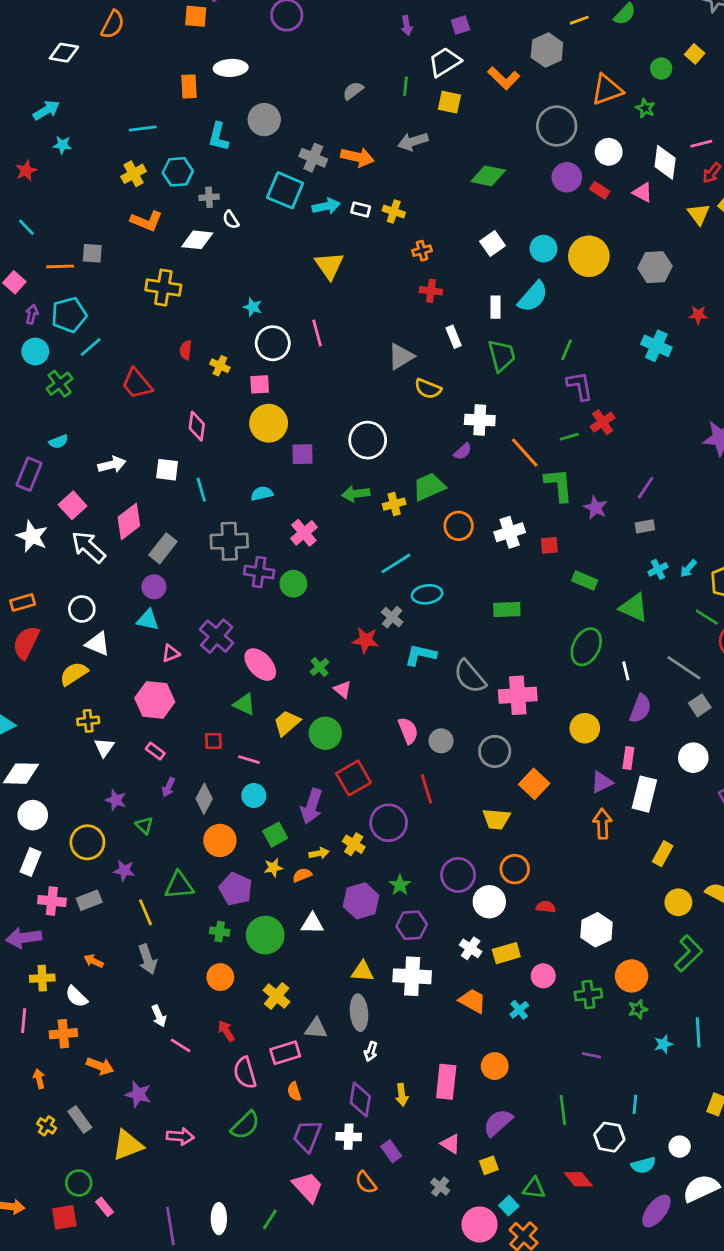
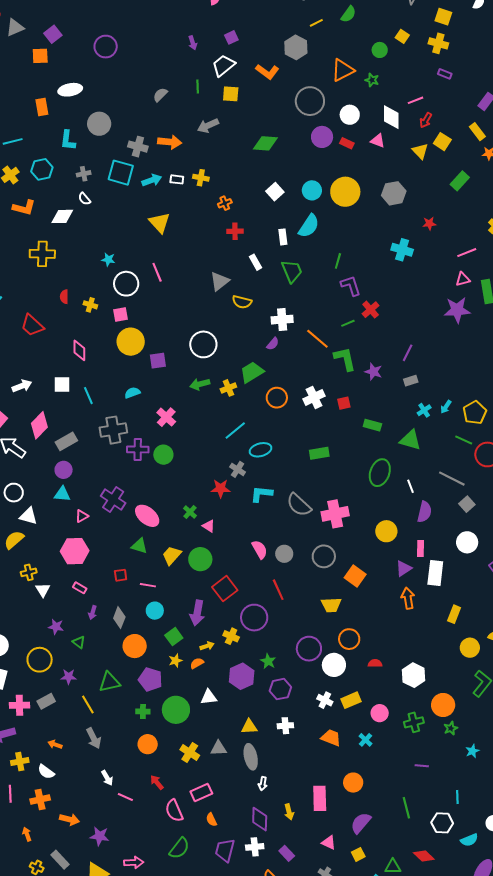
gray cross: (209, 197) -> (84, 174), moved
gray rectangle: (163, 548) -> (66, 441), turned 30
white cross: (412, 976) -> (285, 726), size x0.6
gray triangle: (316, 1028) -> (219, 748), moved

